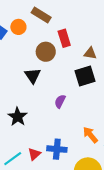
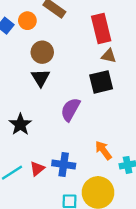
red rectangle: (64, 38) -> (101, 29), moved, size x1.4
brown circle: (46, 52) -> (42, 52), moved
purple semicircle: (60, 101) -> (70, 110), size x1.5

